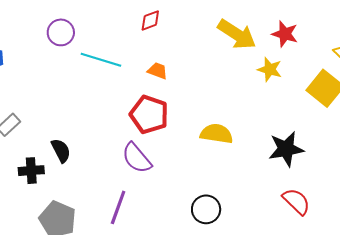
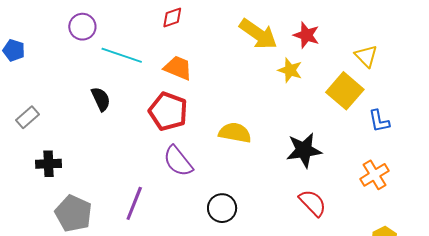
orange trapezoid: (158, 71) -> (178, 68), size x1.4
black semicircle: (61, 151) -> (101, 99), moved
purple semicircle: (137, 158) -> (178, 161), moved

